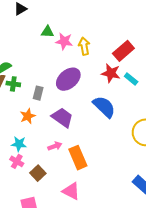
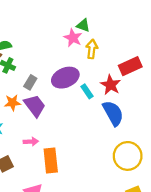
green triangle: (47, 32) -> (83, 25), moved
cyan rectangle: (131, 79) -> (87, 91), moved
blue semicircle: (104, 107) -> (113, 113), moved
purple trapezoid: (62, 118) -> (35, 106), moved

